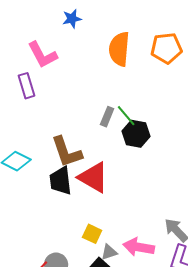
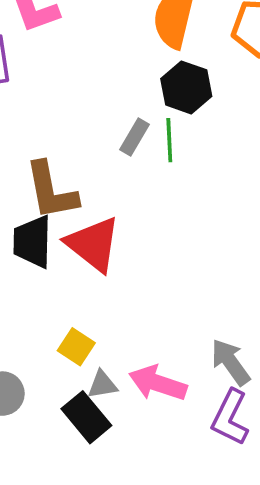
green line: (126, 116) -> (169, 140), turned 30
black hexagon: (136, 134) -> (186, 87), moved

